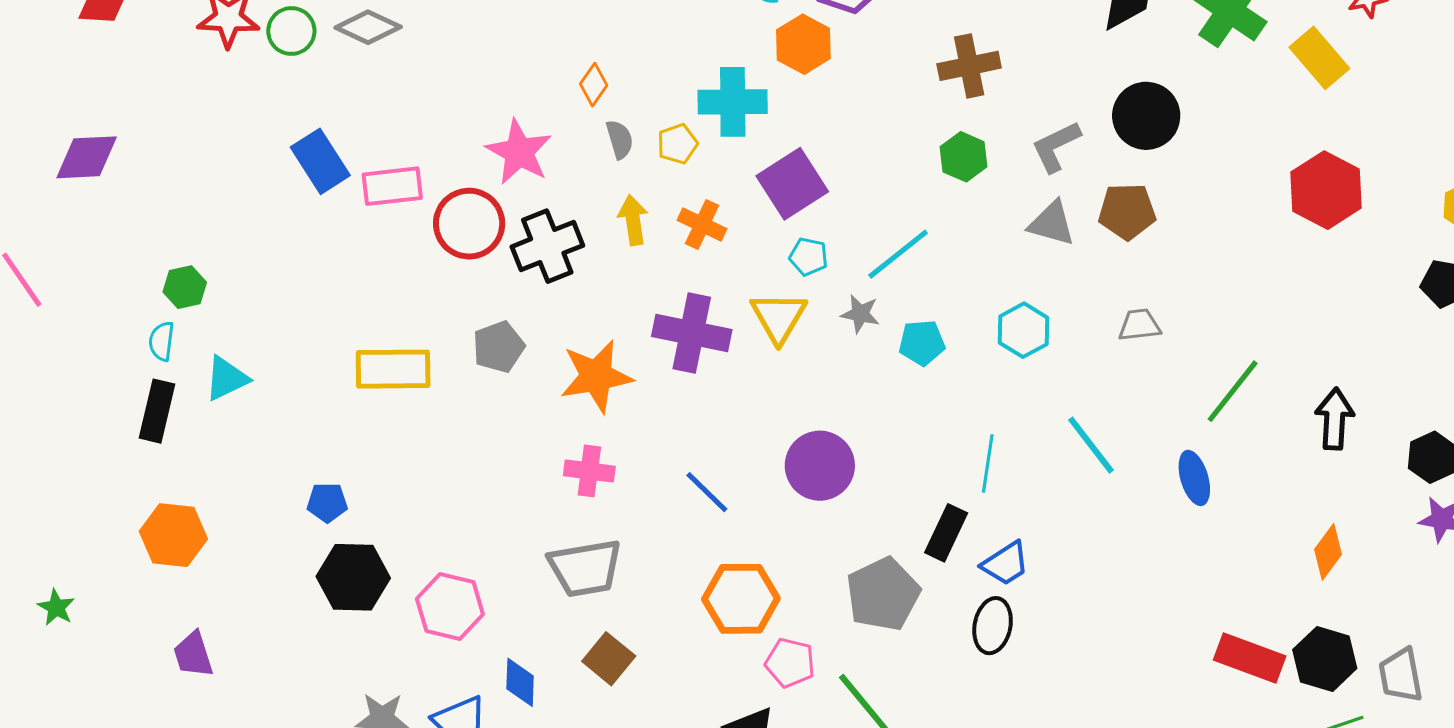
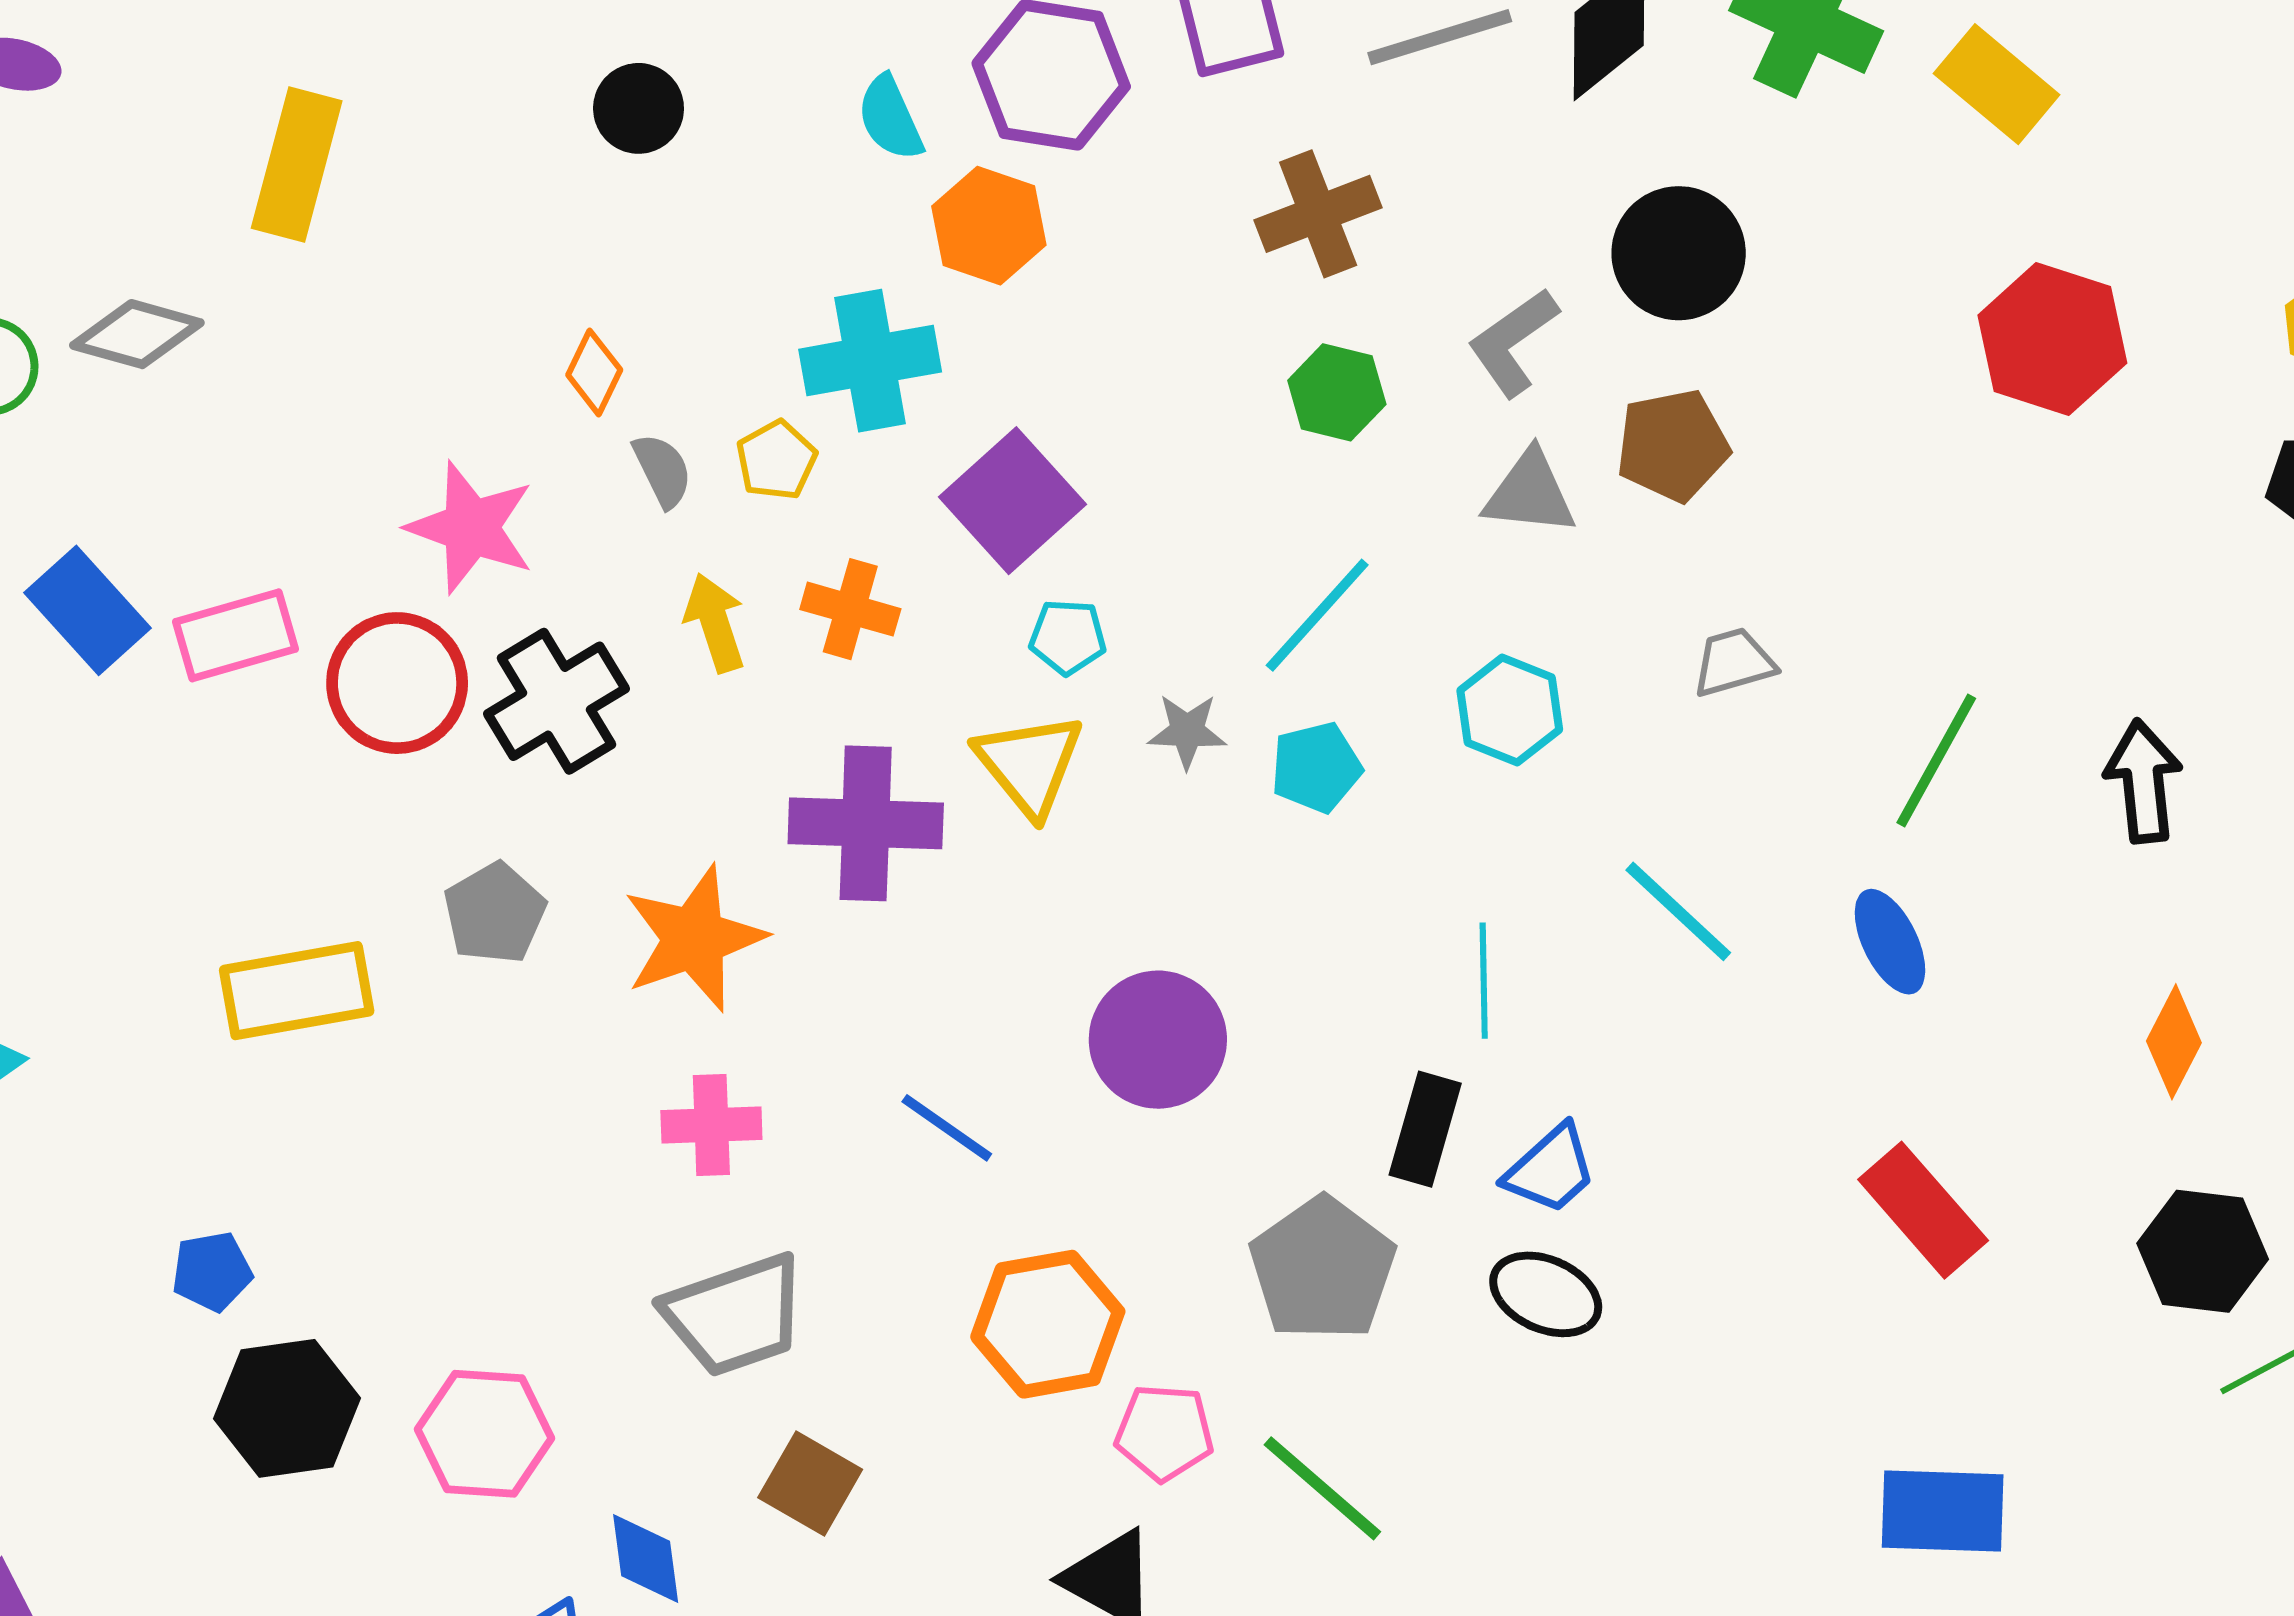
cyan line: (898, 254) -> (1317, 615), moved
black ellipse: (993, 626) -> (1546, 1294), turned -68
red rectangle: (1250, 658) -> (1923, 1210), moved, turned 38

